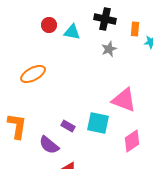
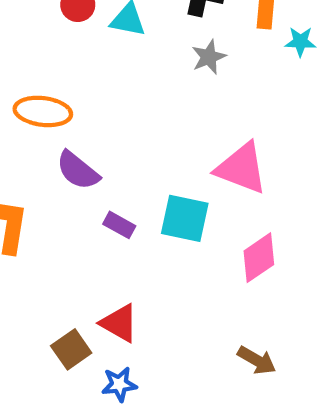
orange ellipse: (33, 74) -> (43, 111), turned 35
purple semicircle: (49, 145) -> (78, 170), moved

